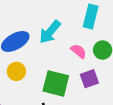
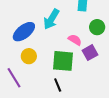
pink semicircle: (79, 51) -> (75, 40), moved

